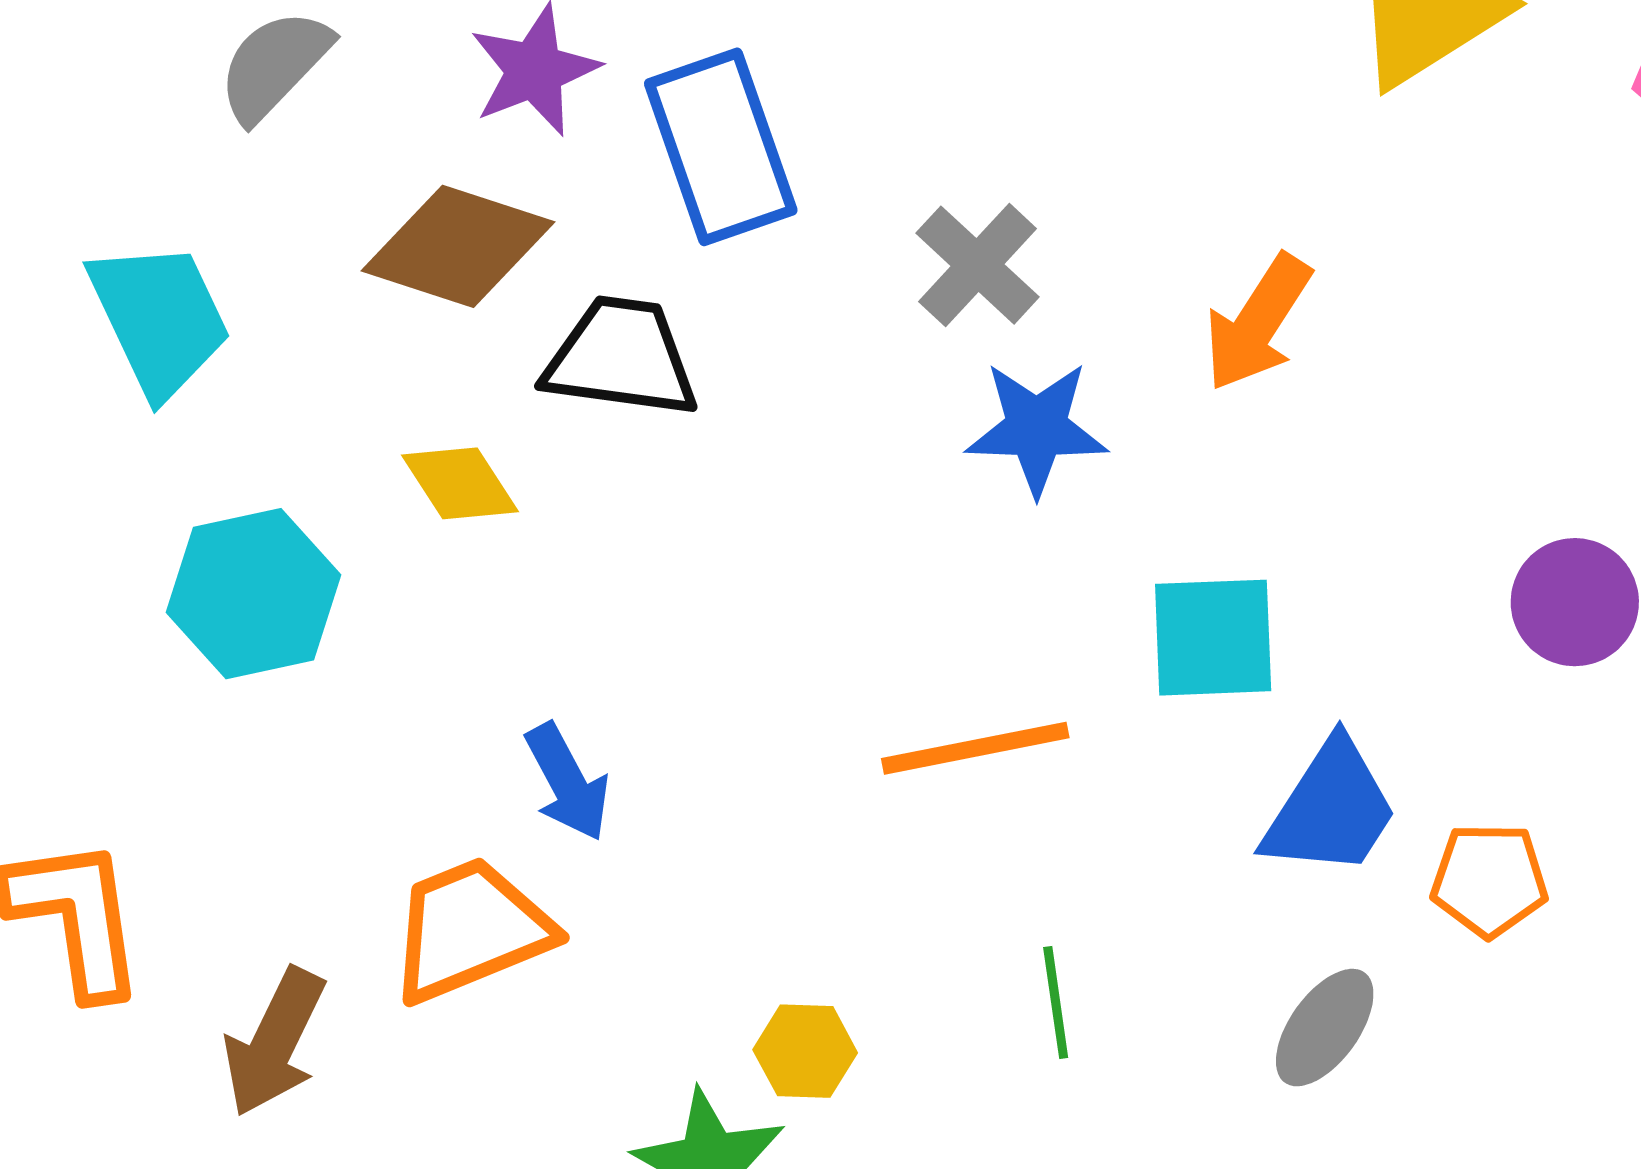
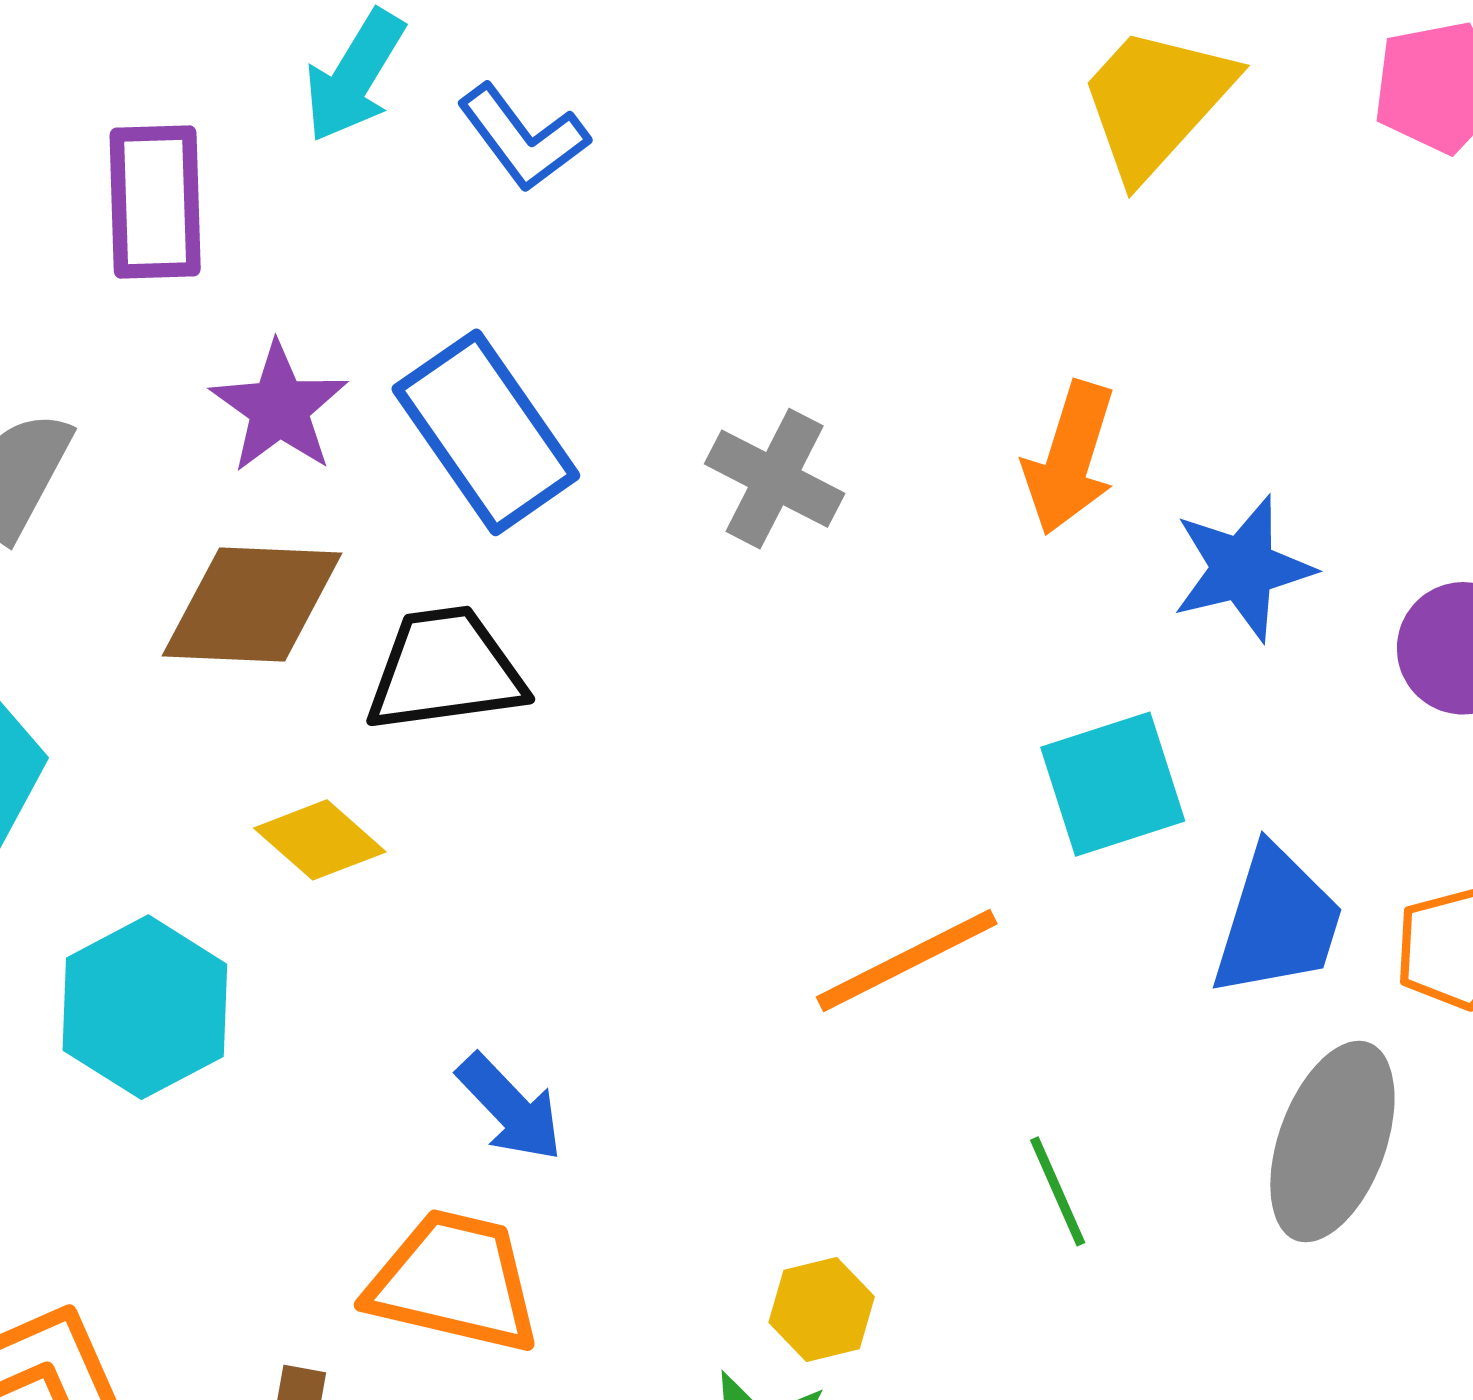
blue star: (1037, 428) -> (1243, 568), moved
orange trapezoid: (470, 930) -> (454, 1282), turned 51
gray ellipse: (1325, 1028) -> (1332, 1142), size x1.5

